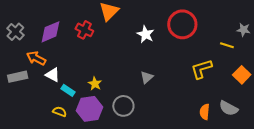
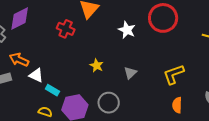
purple diamond: (50, 32) -> (20, 18), moved
yellow L-shape: (202, 69) -> (174, 74), moved
yellow star: (95, 84) -> (97, 65), moved
orange semicircle: (205, 112) -> (177, 105), moved

